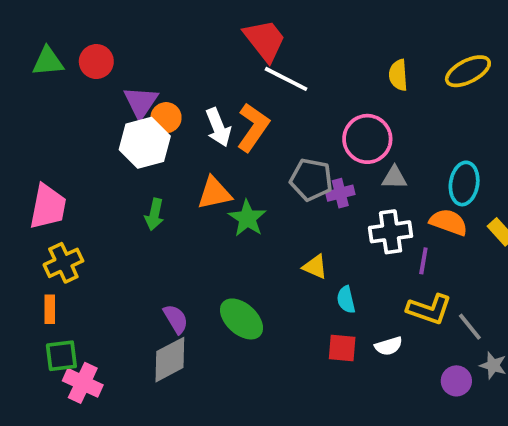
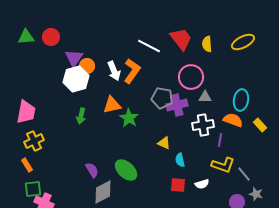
red trapezoid: (265, 40) -> (181, 39), moved
purple cross: (340, 193) -> (177, 105), size x1.5
orange rectangle: (50, 309) -> (27, 165), turned -32
gray diamond: (170, 360) -> (103, 192), moved

